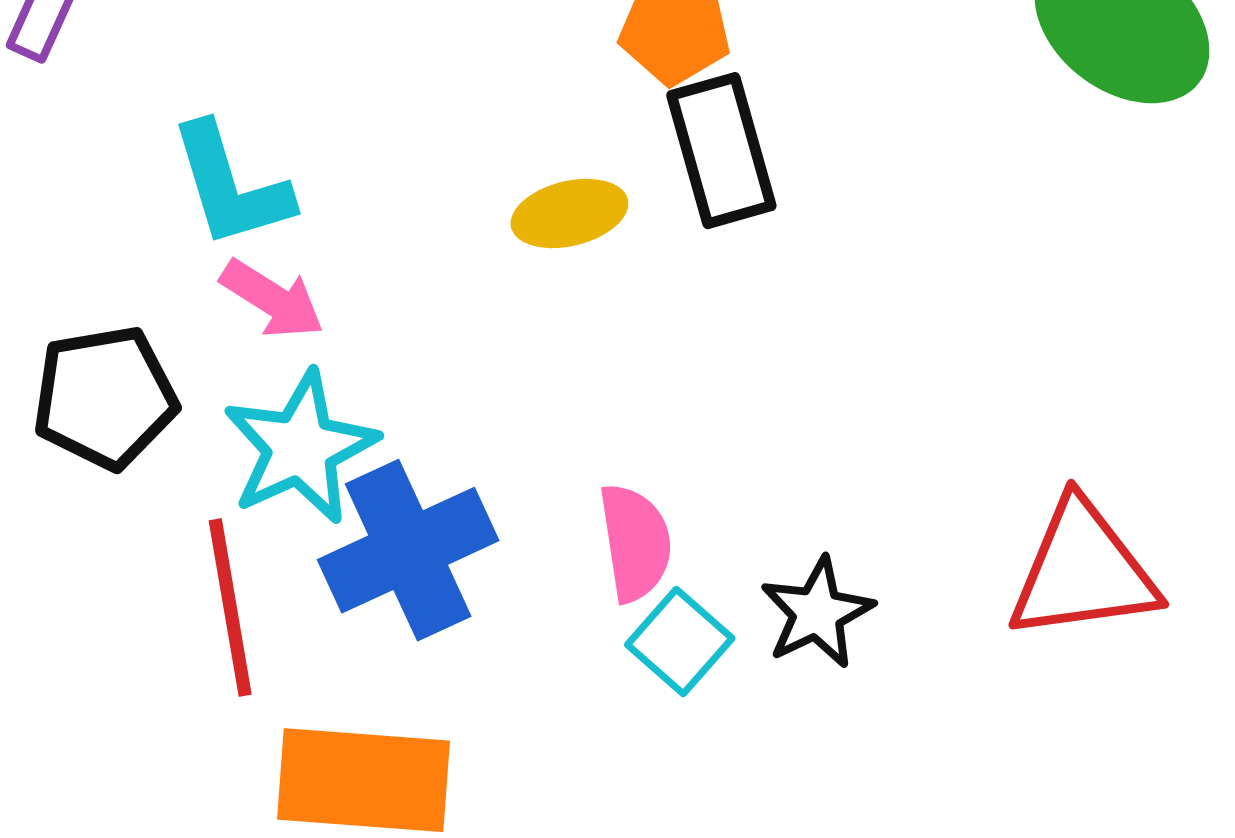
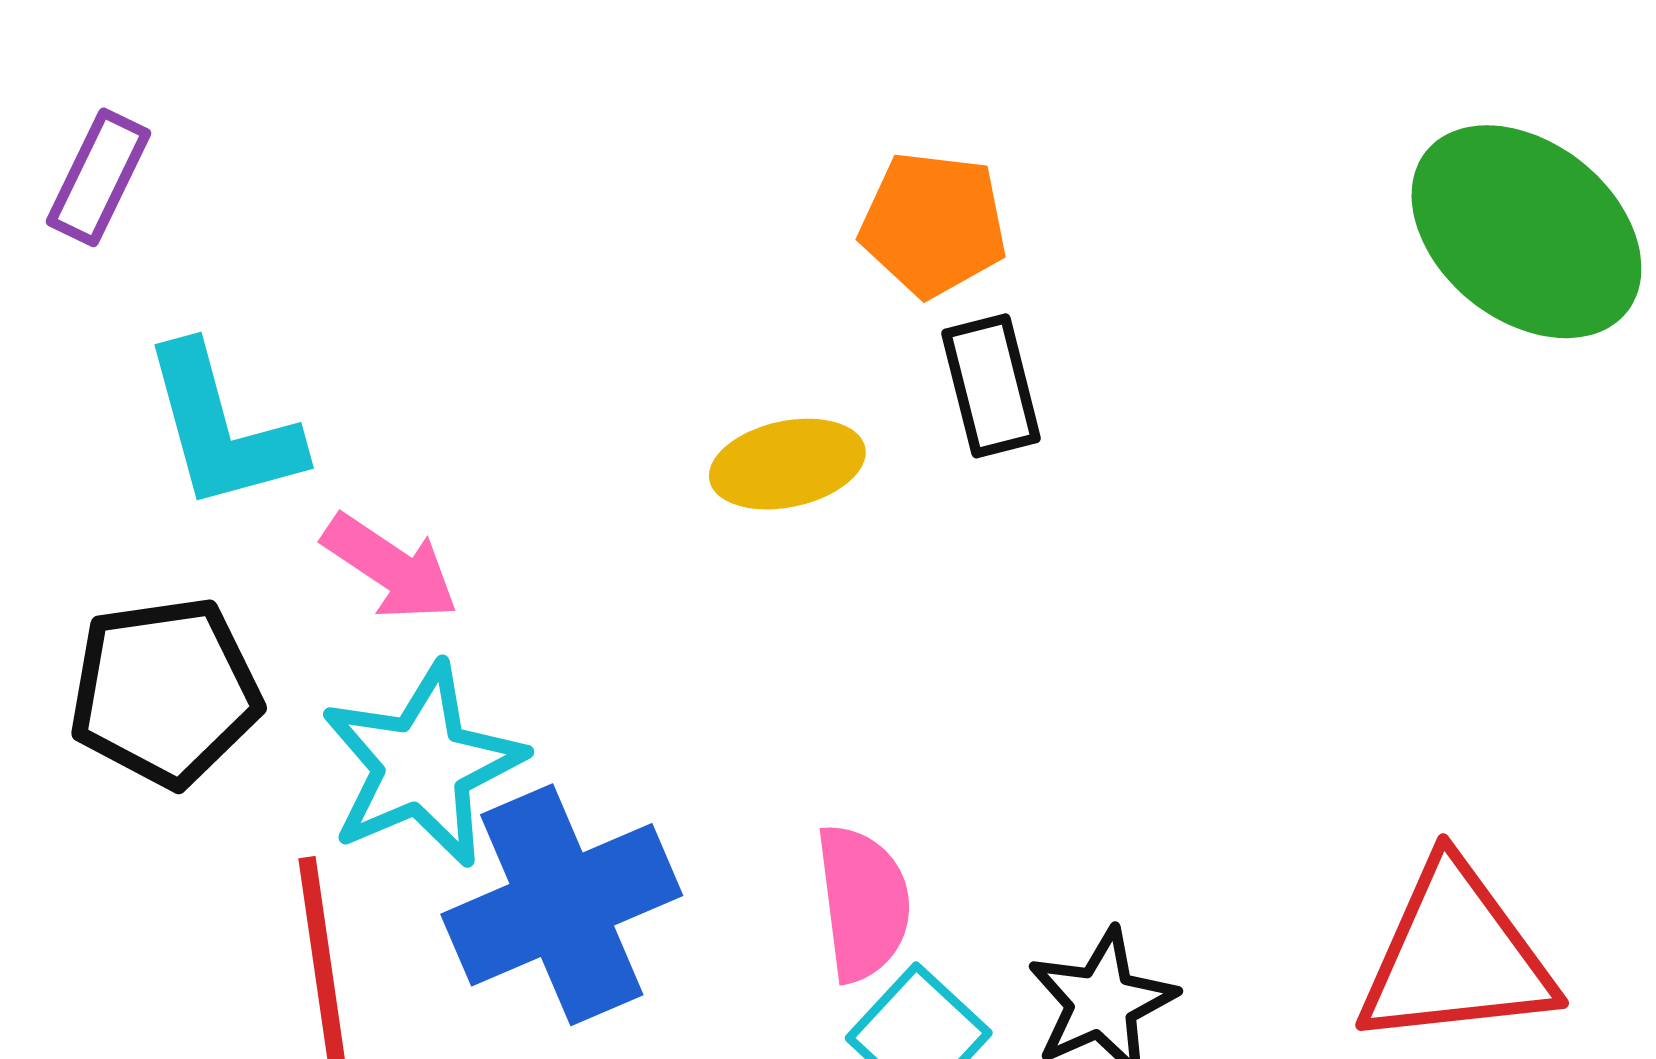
black rectangle: (721, 151) -> (991, 386), size x0.7
cyan L-shape: (231, 186) -> (222, 428), moved

